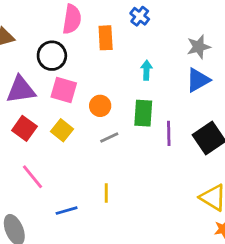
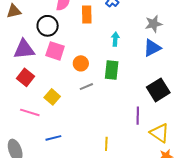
yellow square: (62, 130) -> (52, 97), moved
purple line: (169, 133) -> (138, 116), moved
pink line: (32, 177) -> (30, 112), turned -36
yellow line: (106, 193) -> (106, 144), moved

